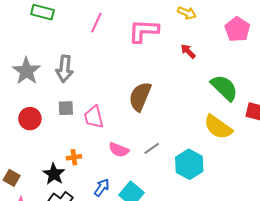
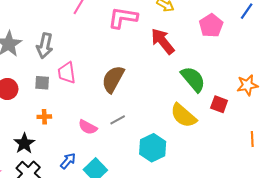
red arrow: (188, 51) -> (163, 41), size x1.8
pink trapezoid: (94, 117) -> (67, 73), moved
gray line: (152, 148) -> (118, 120), moved
orange cross: (74, 157) -> (44, 117), moved

